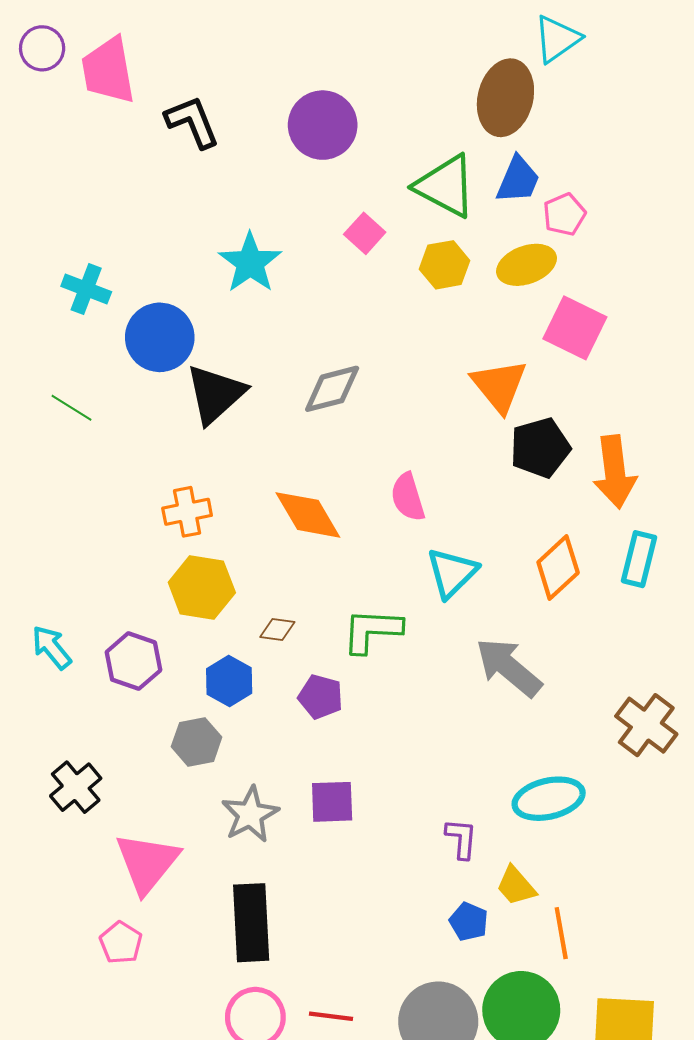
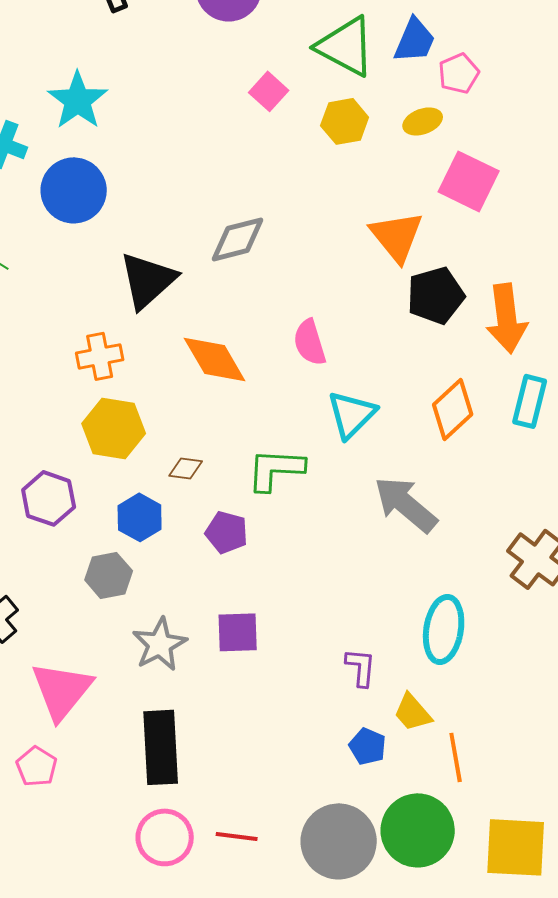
cyan star: (250, 263) -> (78, 100), moved
yellow ellipse: (527, 265) -> (423, 121), size x0.7
black triangle: (215, 394) -> (148, 280), moved
cyan ellipse: (549, 799) -> (444, 629), turned -68

